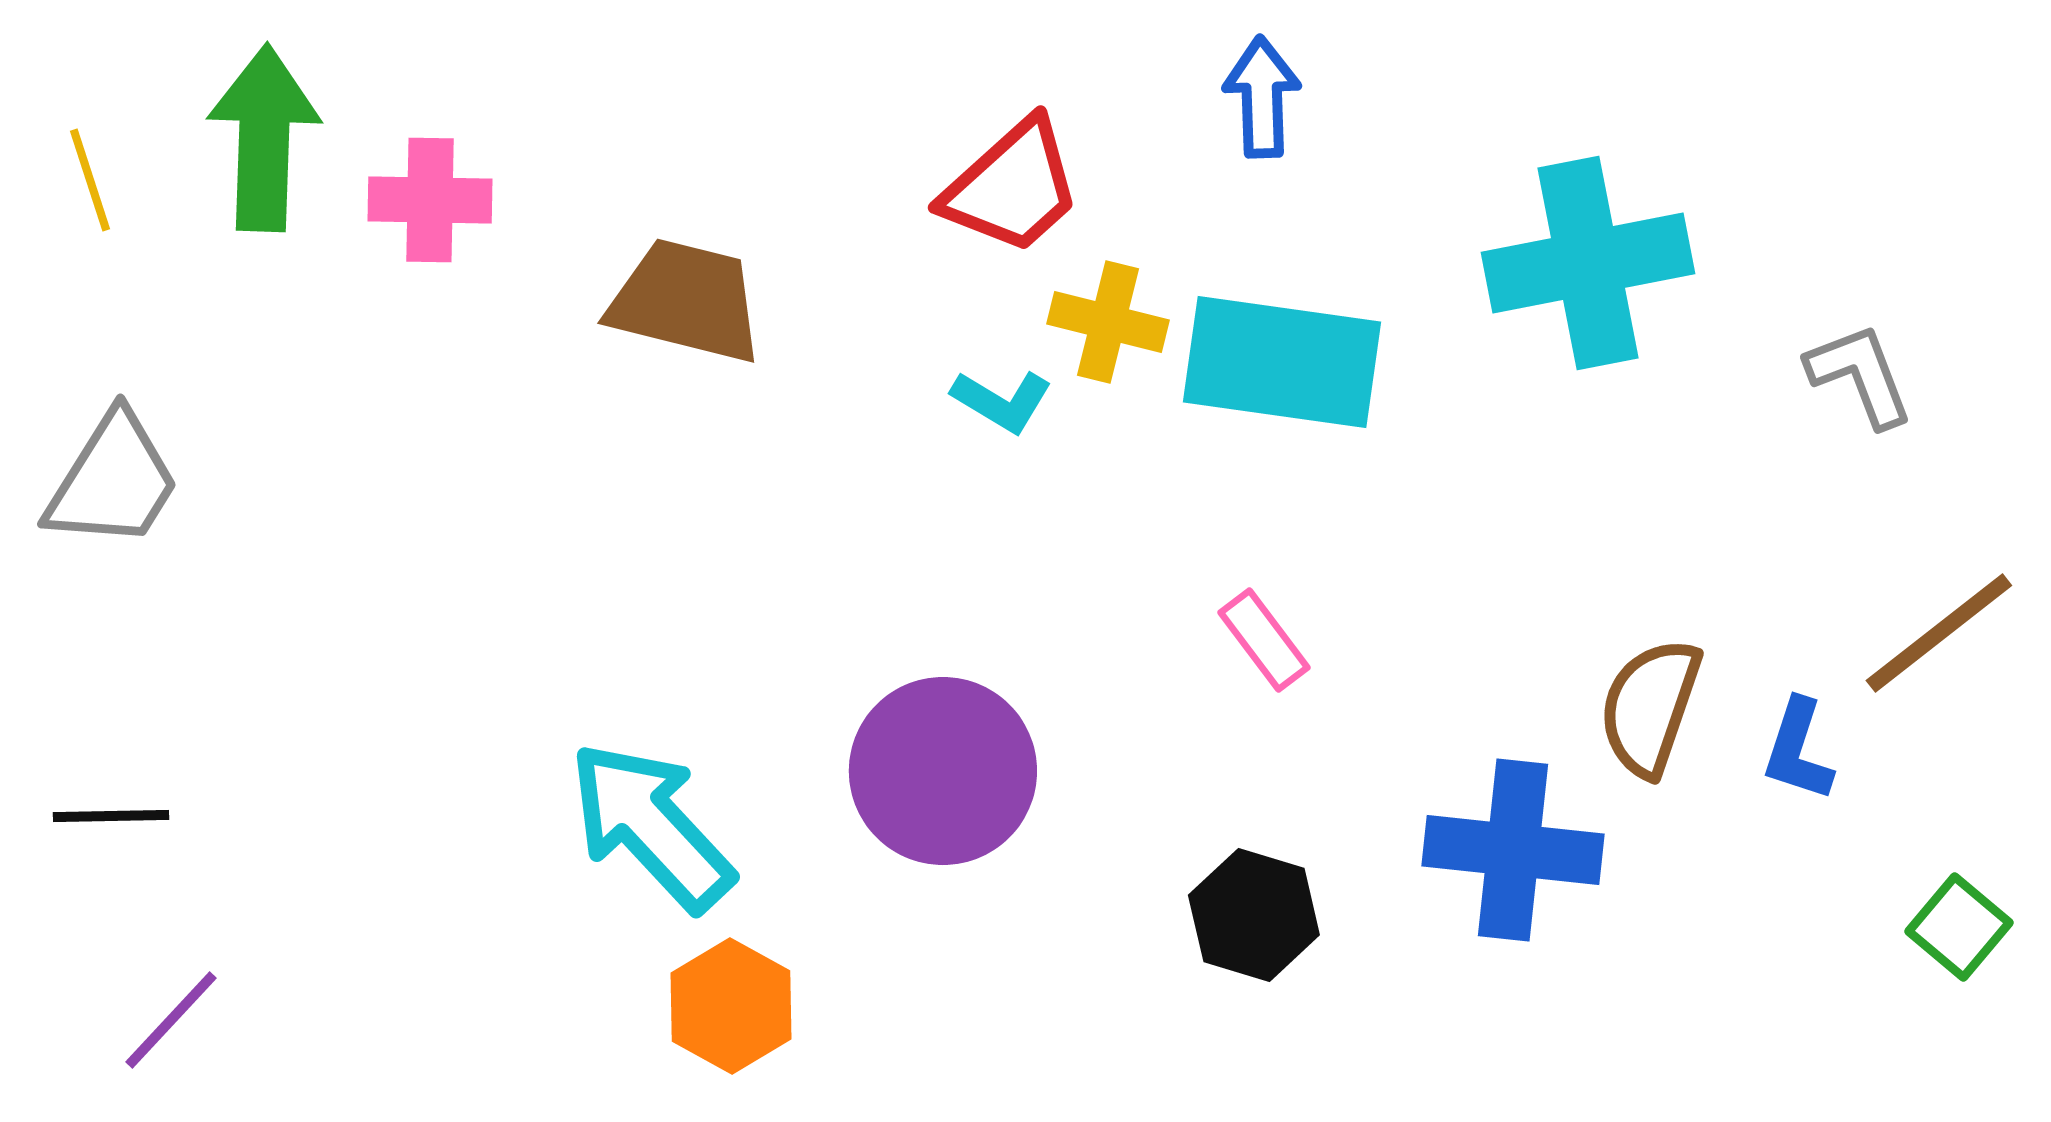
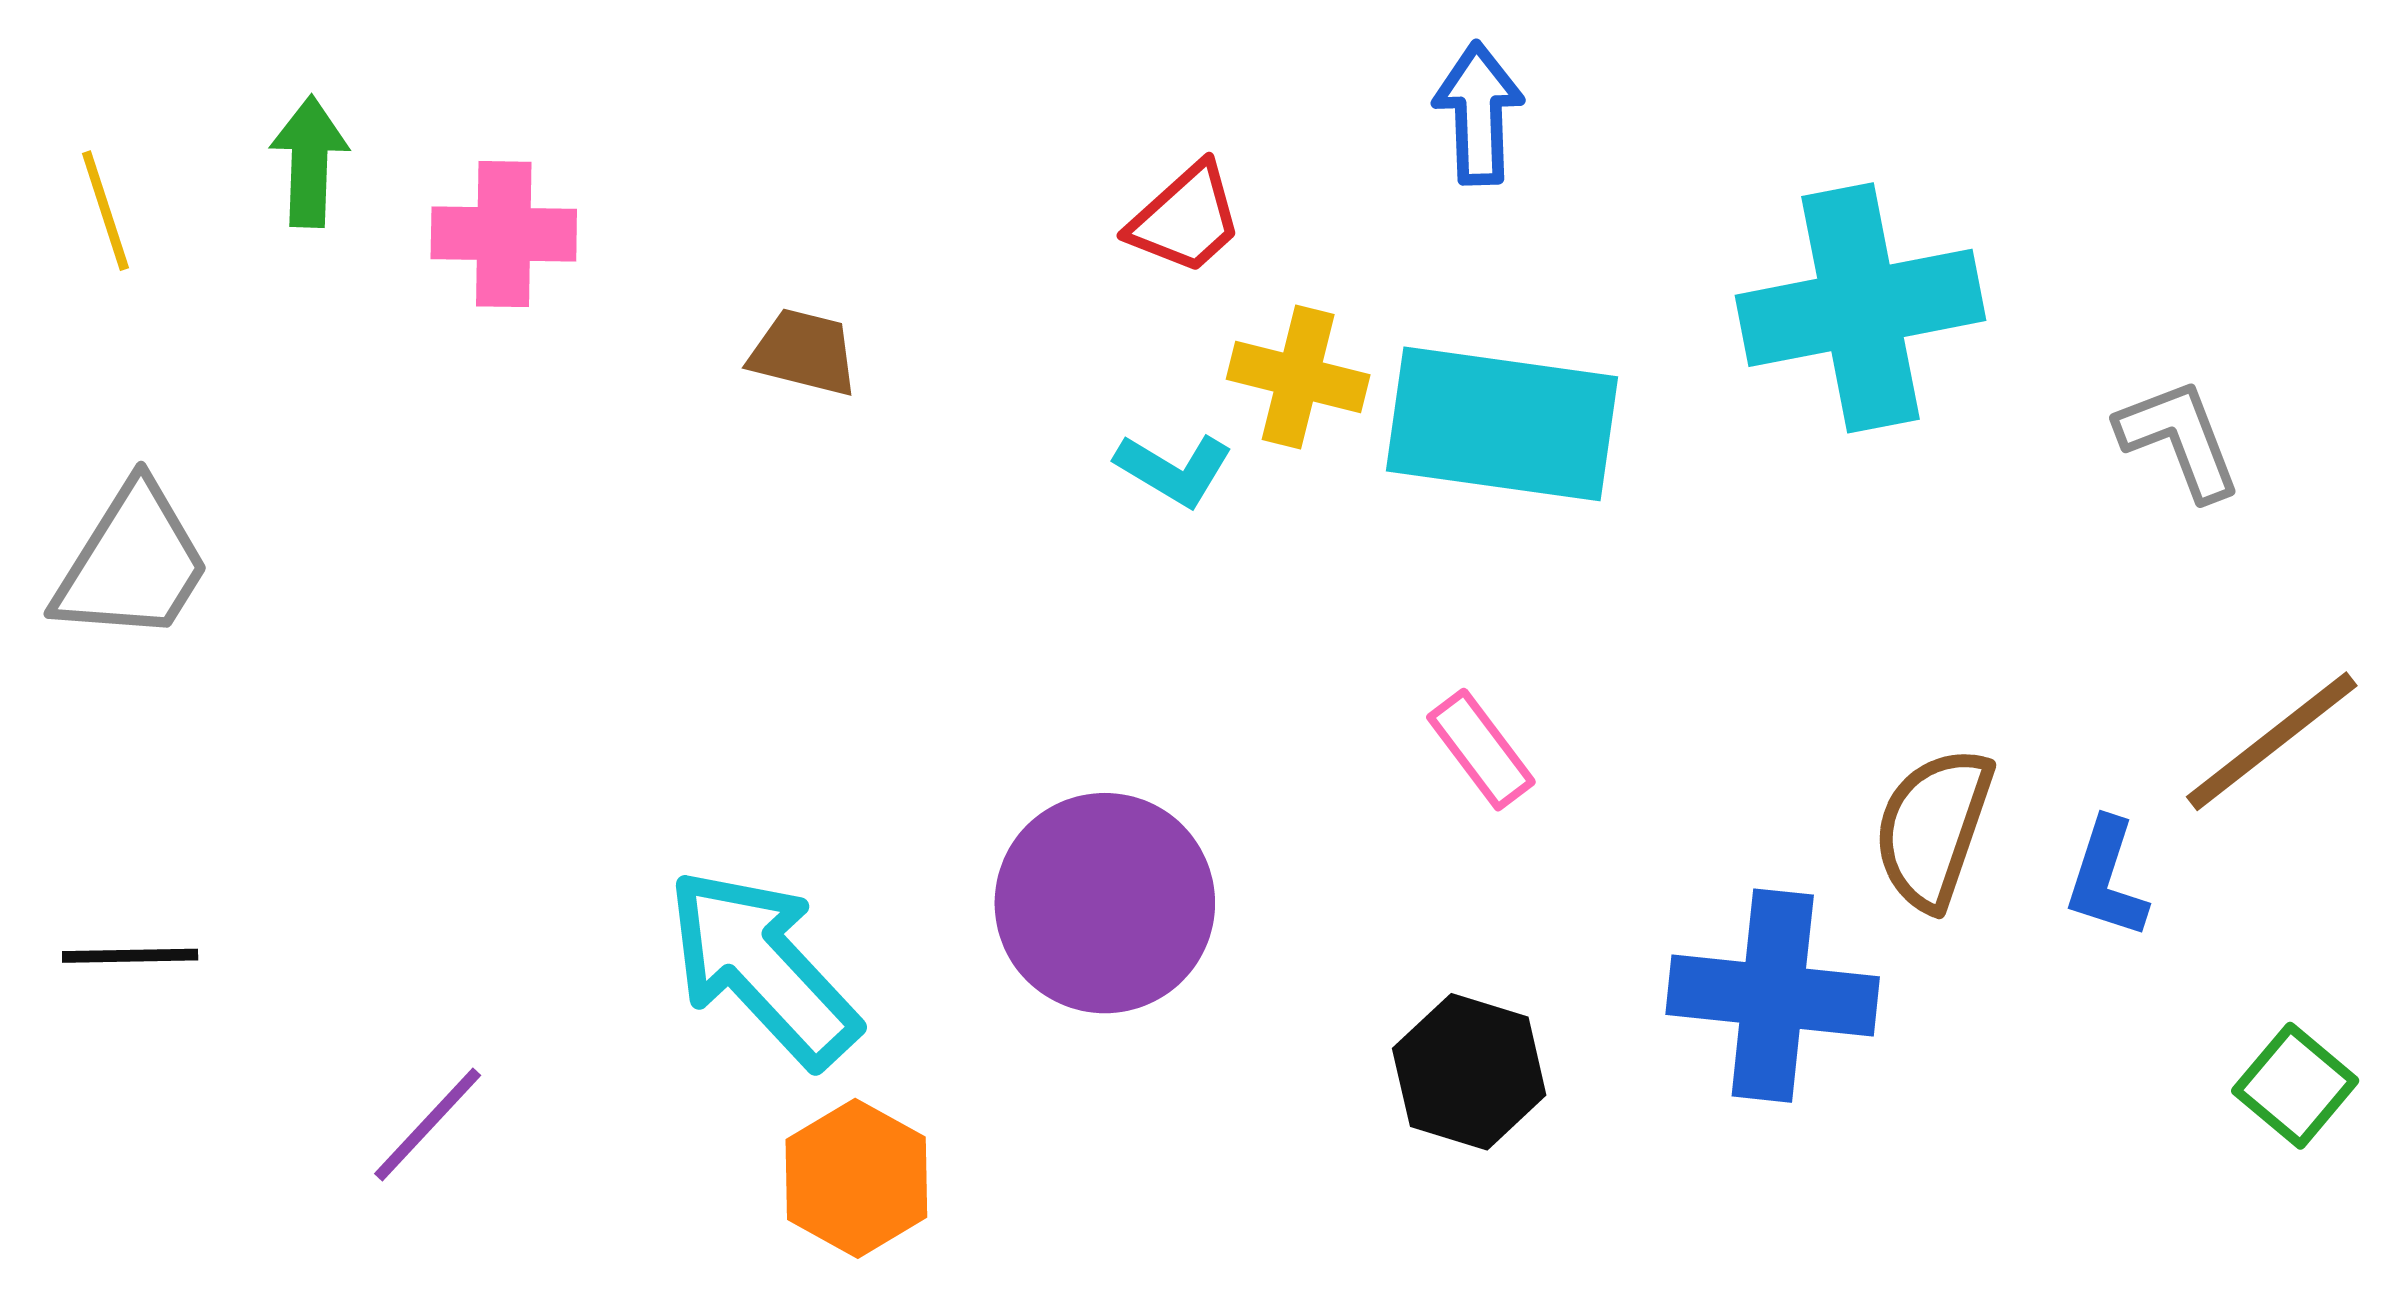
green arrow: (264, 138) -> (309, 161), size x0.6
red trapezoid: (1012, 187) -> (1186, 219), size x0.7
brown trapezoid: (686, 301) -> (804, 352), size x0.6
purple line: (171, 1020) -> (428, 1124), moved

